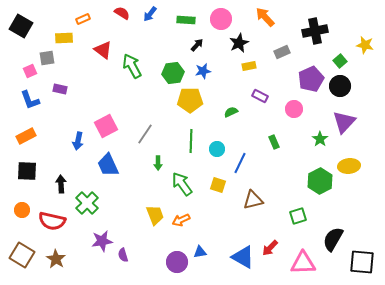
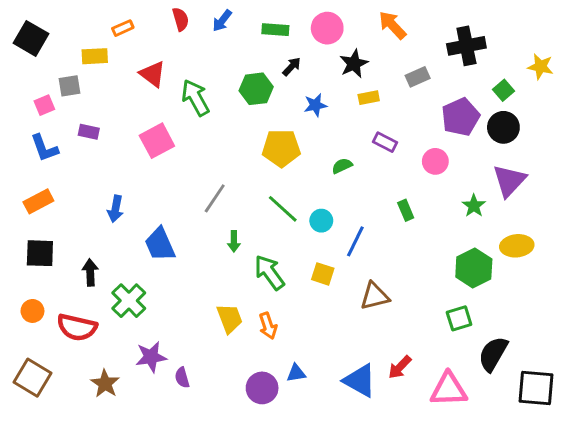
red semicircle: (122, 13) -> (181, 19), turned 42
blue star: (203, 71) -> (315, 105), moved
green hexagon: (173, 73) -> (256, 89), moved
pink square: (106, 126) -> (157, 141), moved
green line: (191, 141) -> (283, 209), turned -50
green square: (298, 216) -> (459, 318), moved
orange arrow: (181, 220) -> (268, 326), turned -84
brown star: (56, 259) -> (105, 384), moved

